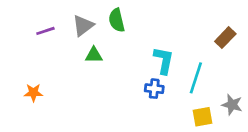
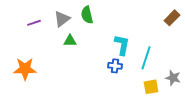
brown rectangle: (225, 38) -> (172, 18), moved
orange star: (33, 93) -> (25, 69), size x1.6

